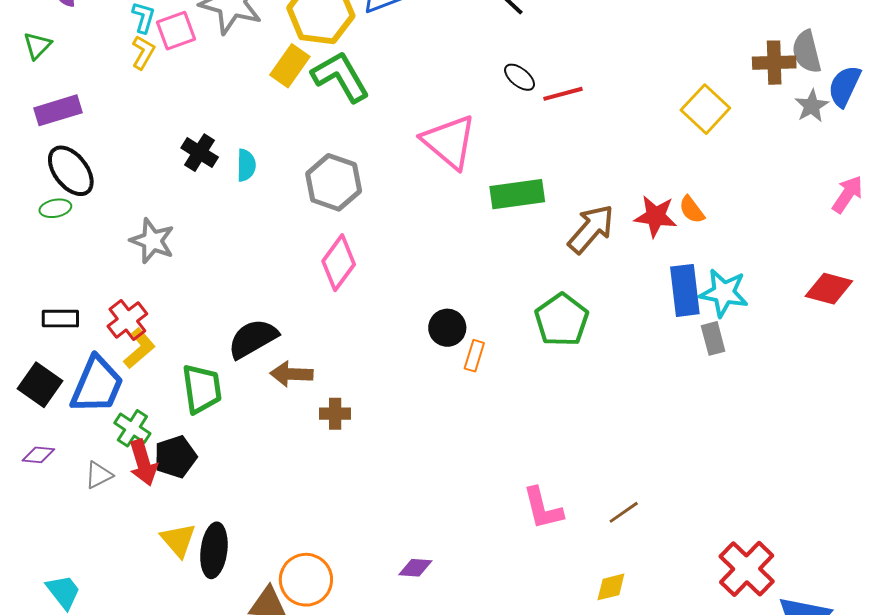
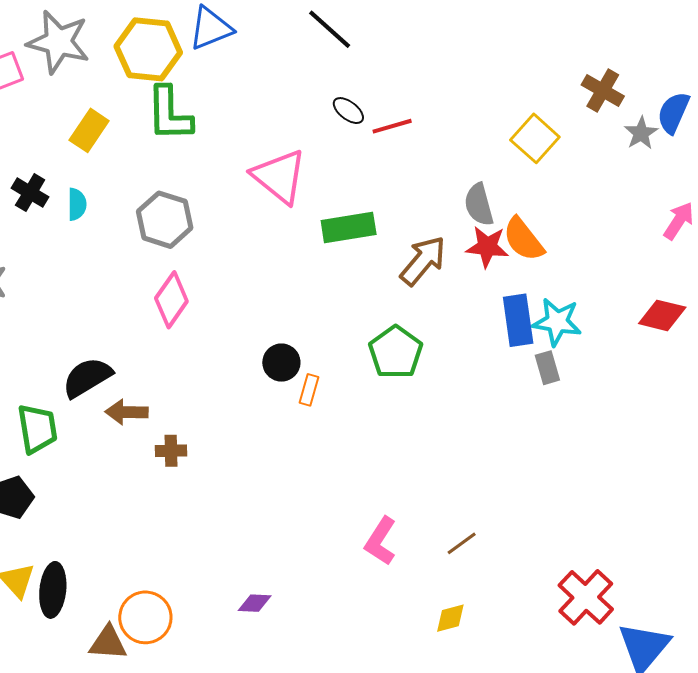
gray semicircle: (807, 52) -> (479, 205), moved
brown cross: (774, 63) -> (603, 91), turned 33
yellow rectangle: (290, 66) -> (89, 130), moved
green L-shape: (340, 77) -> (169, 114), turned -150
orange semicircle: (692, 210) -> (523, 239), size x1.6
pink L-shape: (543, 508) -> (381, 541), turned 48

